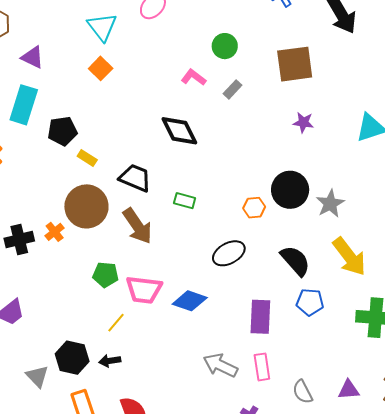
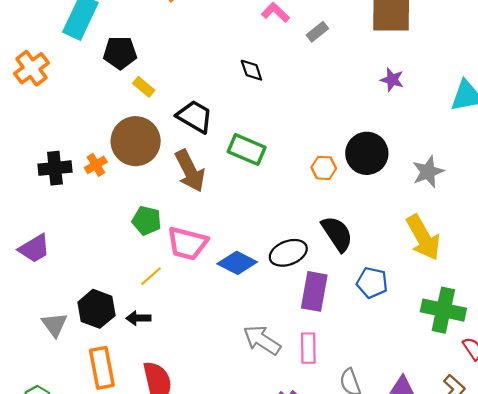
black diamond: (179, 131) -> (251, 70), size x0.6
green rectangle: (185, 201) -> (247, 150), size x1.5
gray star: (330, 204) -> (428, 172), moved
black ellipse: (229, 253) -> (288, 253), moved
black semicircle: (295, 261) -> (337, 234), moved

